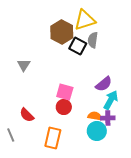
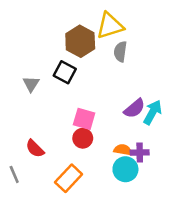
black square: (78, 46) -> (65, 72), moved
cyan arrow: (111, 100) -> (153, 112), moved
orange rectangle: (53, 138) -> (69, 178), turned 30

